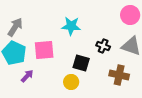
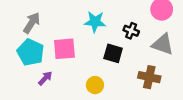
black cross: (103, 46) -> (131, 31), moved
black square: (81, 63) -> (113, 53), moved

